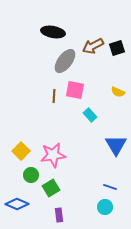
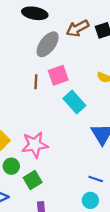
pink square: (75, 90) -> (58, 75), turned -30
cyan rectangle: (90, 115) -> (74, 102), size x1.5

